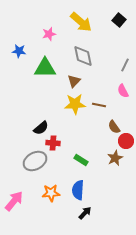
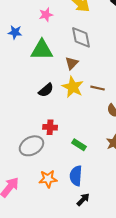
yellow star: (75, 104) -> (73, 87), turned 30
black semicircle: (41, 128) -> (46, 90), moved

